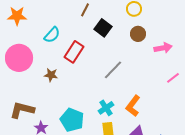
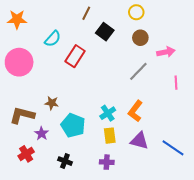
gray line: (113, 70) -> (138, 71), moved
brown star: (51, 75) -> (52, 103), moved
pink line: (173, 78) -> (176, 83), turned -56

